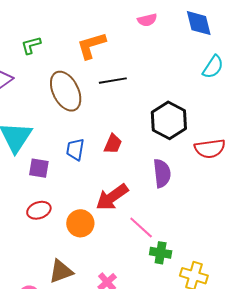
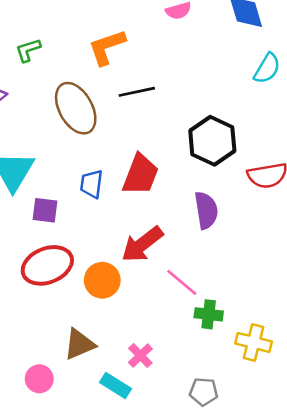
red trapezoid: (113, 144) -> (140, 175), size x1.6
red ellipse: (39, 210) -> (47, 265), size x1.6

